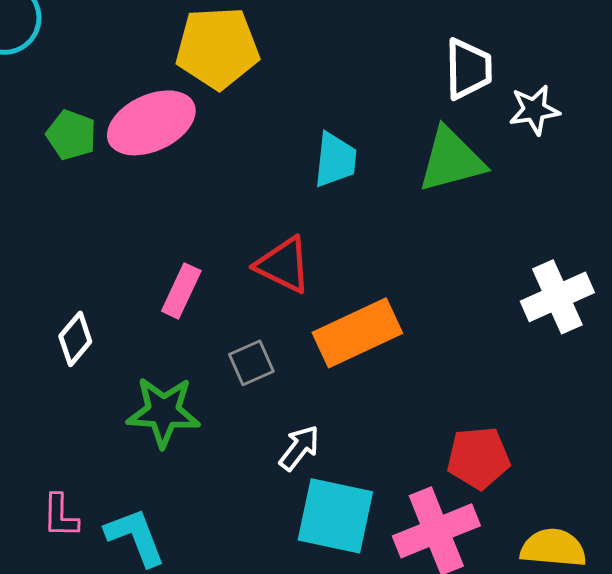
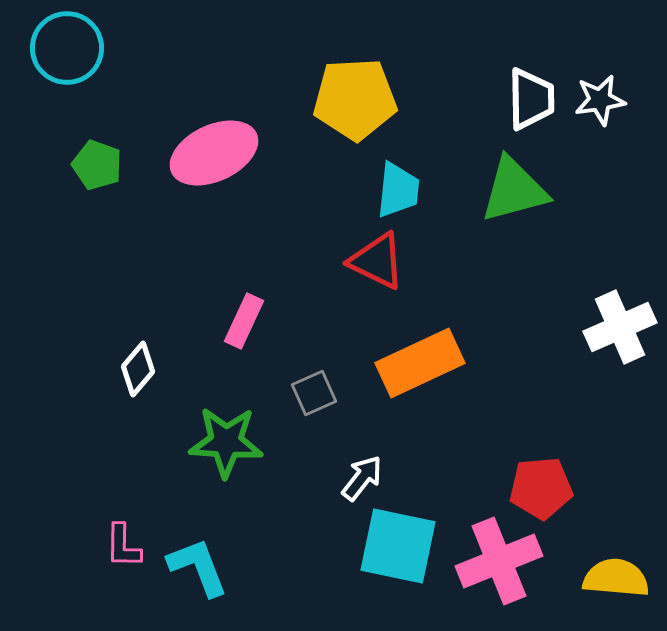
yellow pentagon: (217, 48) -> (355, 99), moved
white star: (534, 110) -> (600, 100), moved
green pentagon: (71, 135) -> (97, 165), moved
red triangle: (283, 265) -> (377, 261), moved

